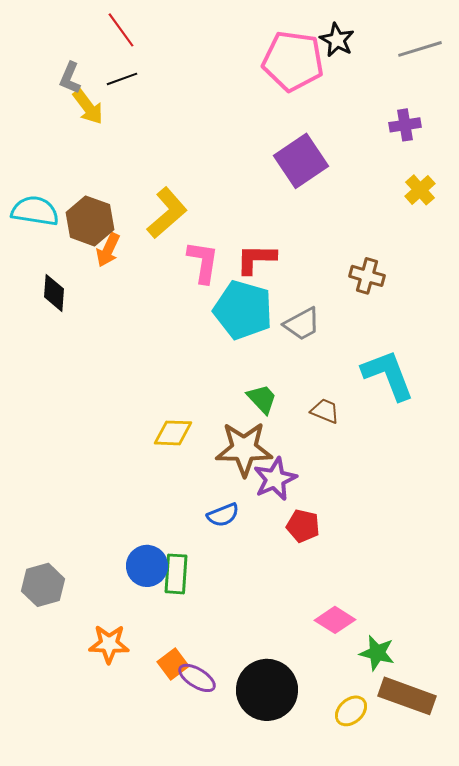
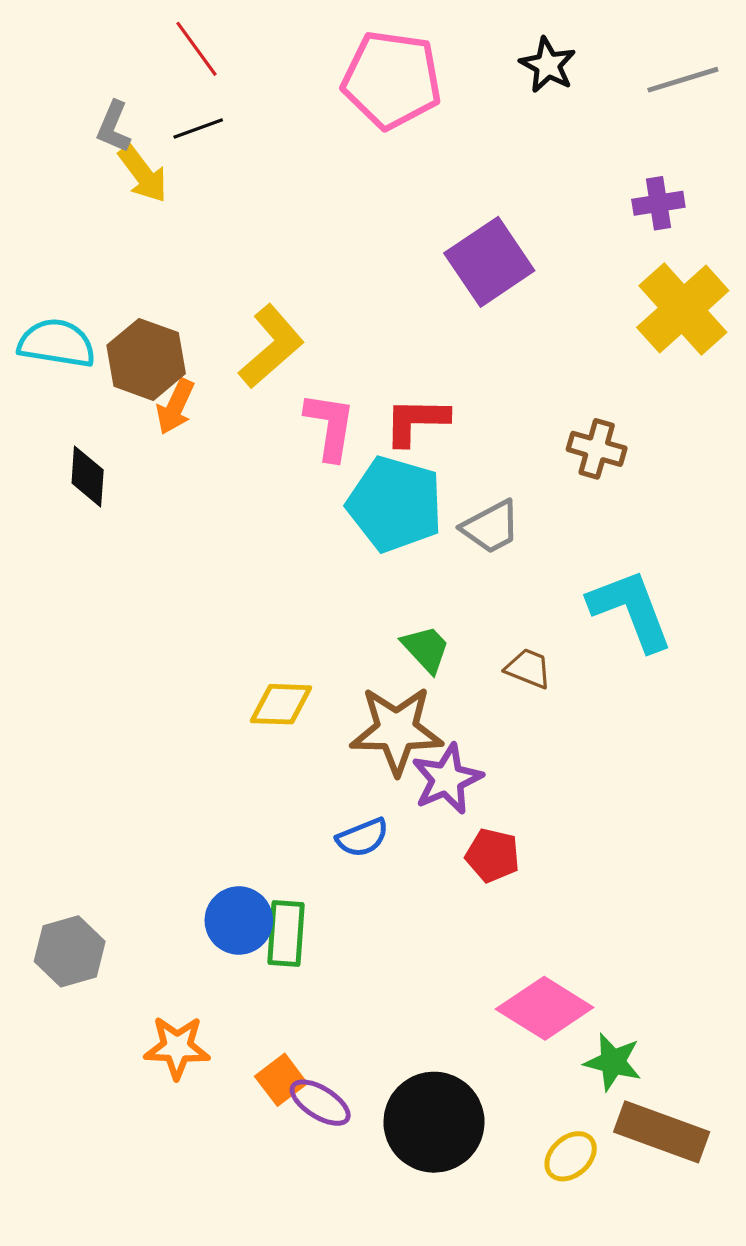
pink pentagon: (293, 61) -> (392, 80), moved
yellow cross: (420, 190) -> (683, 309), size x1.8
pink diamond: (335, 620) -> (545, 1008), size x1.4

